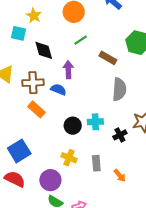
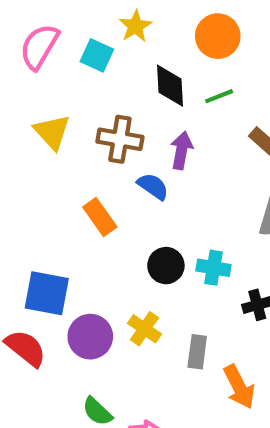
black diamond: (44, 50) -> (170, 86), moved
brown cross: (33, 83) -> (120, 139), moved
blue square: (19, 151) -> (47, 293), turned 30
orange arrow: (120, 176) -> (239, 387), size x1.5
purple circle: (50, 180) -> (90, 337), moved

